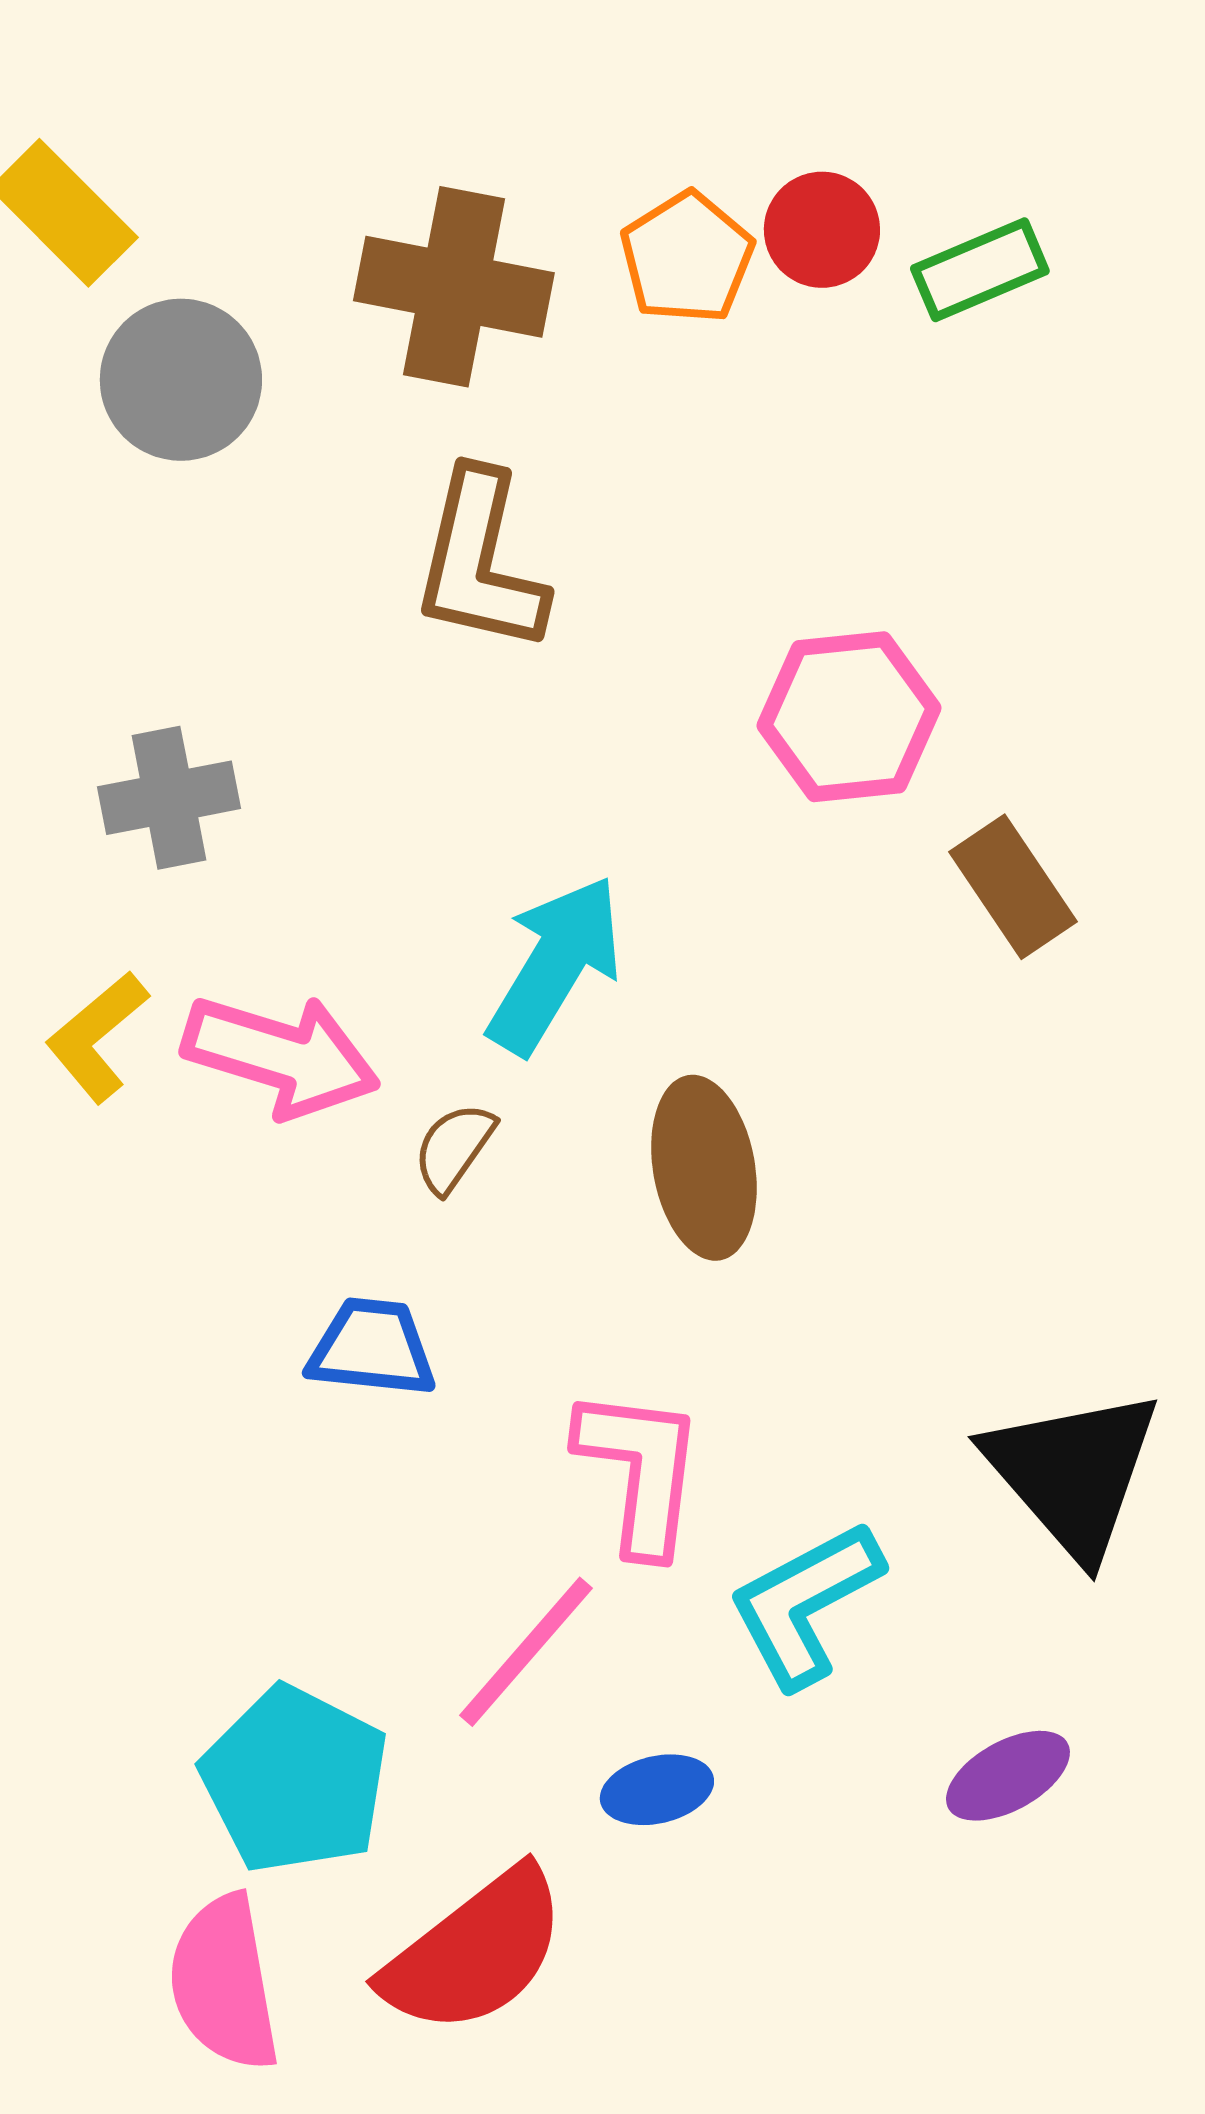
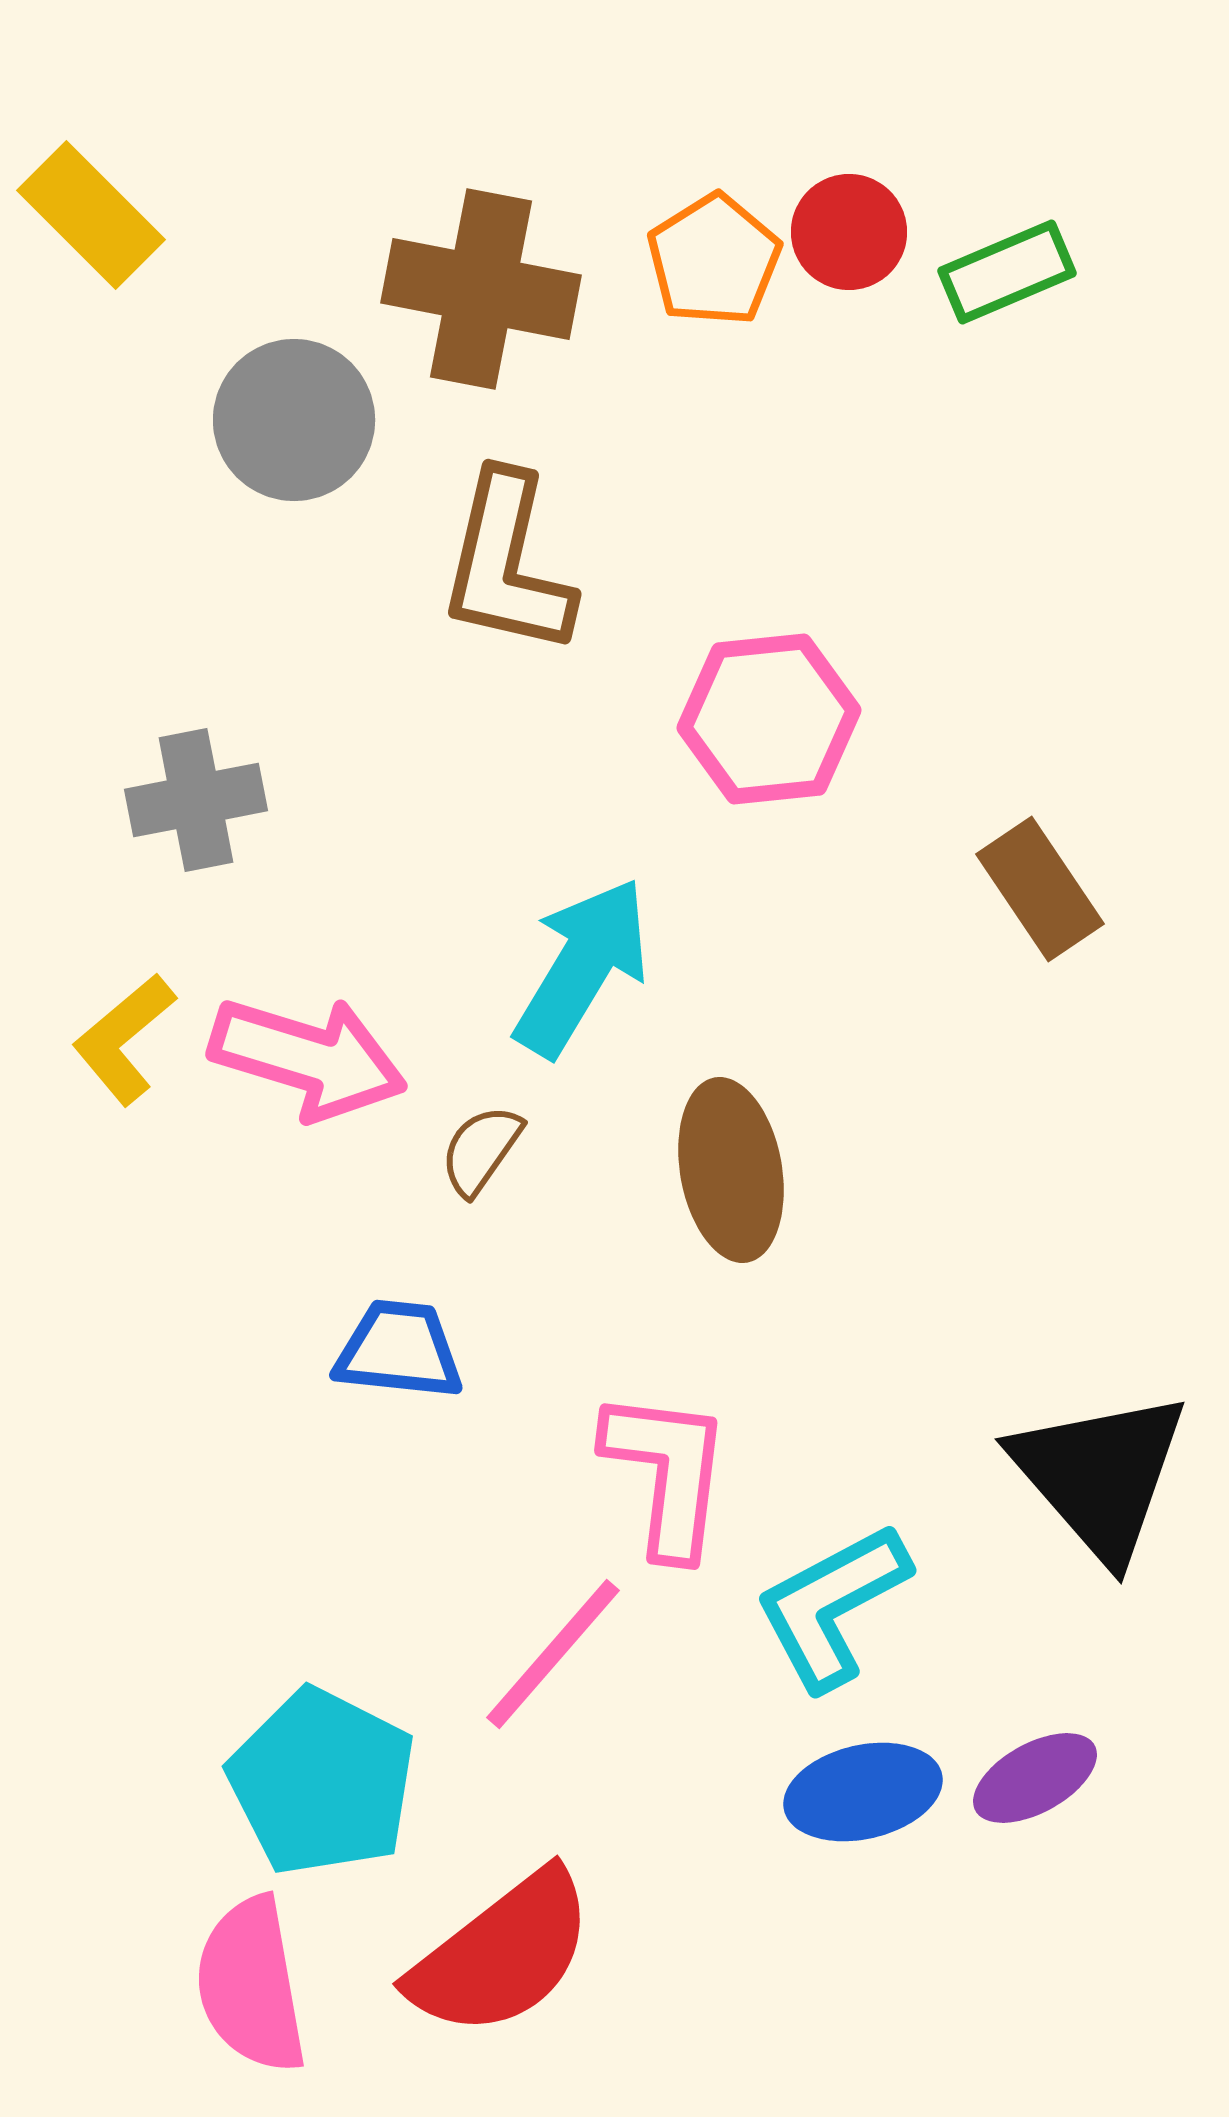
gray circle: (181, 380) -> (294, 420), moved
pink hexagon: (849, 717) -> (769, 719), moved
blue ellipse: (657, 1790) -> (863, 1792), moved, size x1.4

